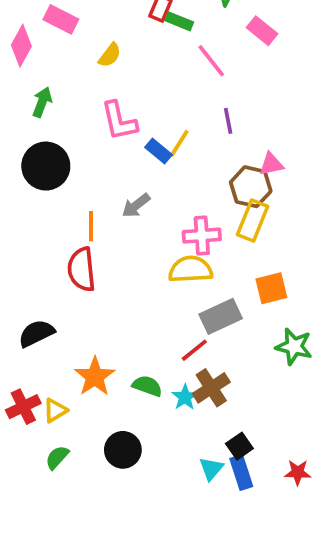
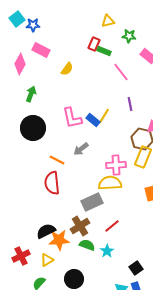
pink L-shape: (119, 121) -> (72, 118), moved
orange line: (91, 226) -> (57, 160), turned -63
gray rectangle: (221, 316) -> (92, 202), moved
black semicircle: (36, 333) -> (46, 231), moved
orange star: (95, 377) -> (59, 240), turned 30
brown cross: (211, 388) -> (80, 226), moved
yellow triangle: (55, 410) -> (47, 260), moved
black square: (239, 446) -> (136, 268), moved

